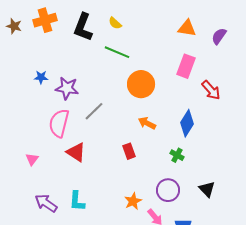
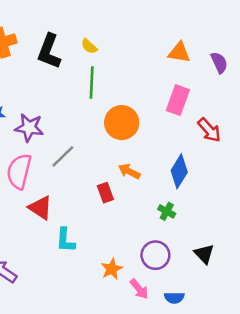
purple semicircle: (219, 36) -> (219, 63), turned 120
green line: (117, 52) -> (92, 83), turned 70
red rectangle: (129, 151) -> (105, 193), moved
cyan L-shape: (77, 201) -> (65, 240), moved

